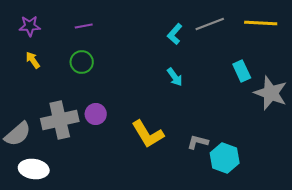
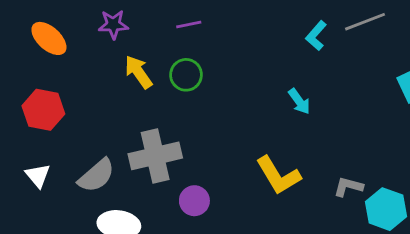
yellow arrow: (33, 60) -> (138, 72), moved, size x1.4
cyan arrow: (175, 77) -> (299, 101), moved
purple circle: (96, 114) -> (194, 201), moved

